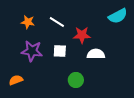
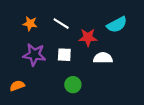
cyan semicircle: (118, 16) -> (117, 25), moved
green circle: (76, 80) -> (73, 85), moved

